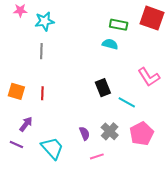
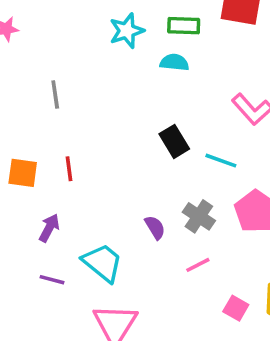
cyan star: (45, 21) -> (127, 31), moved
purple line: (16, 145) -> (52, 280), moved
pink line: (97, 156) -> (198, 265), moved

